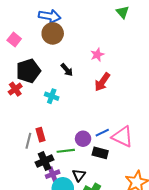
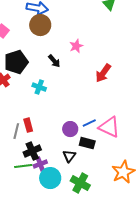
pink star: (97, 55) -> (76, 46), moved
red arrow: (102, 82) -> (103, 73), moved
green line: (66, 151) -> (23, 166), moved
black triangle: (79, 175) -> (69, 156), moved

